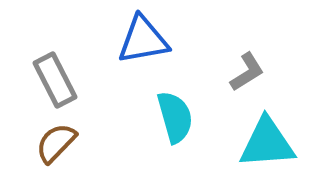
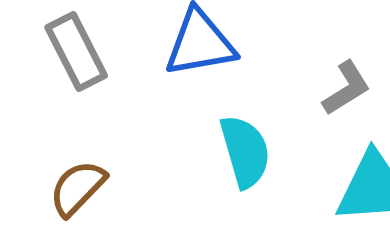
gray rectangle: (55, 80) -> (76, 52), moved

